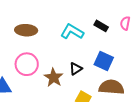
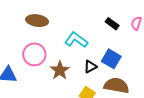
cyan L-shape: (72, 32) -> (76, 40), moved
black triangle: (76, 69) -> (90, 67), moved

